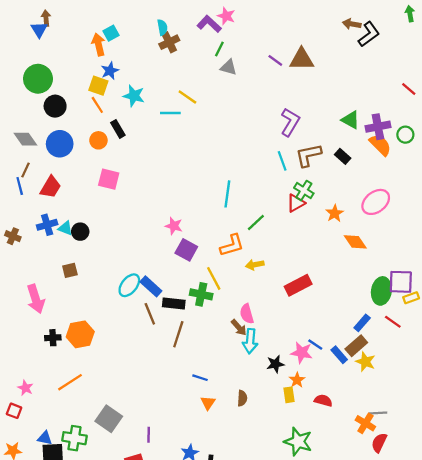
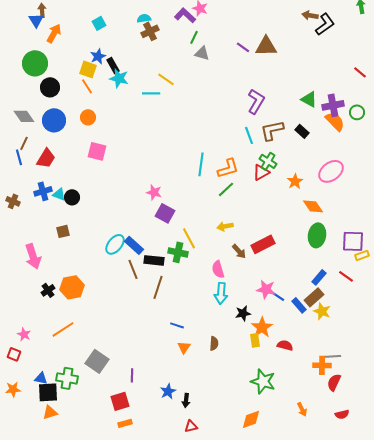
cyan semicircle: (162, 27) -> (144, 18), turned -88
orange arrow: (98, 44) -> (54, 33), moved, turned 42
black rectangle: (118, 129) -> (113, 65), moved
orange L-shape: (232, 245) -> (228, 168), moved
green ellipse: (381, 291) -> (317, 235), moved
brown arrow: (239, 327) -> (239, 251), moved
black cross: (53, 338) -> (48, 290), turned -32
pink star: (302, 353) -> (266, 289), moved
orange star: (297, 380) -> (262, 327), size x1.5
orange cross: (365, 423) -> (322, 365), turned -30

